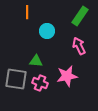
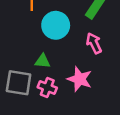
cyan circle: (47, 31) -> (56, 25), size x1.5
pink star: (67, 76) -> (80, 79), turned 30

